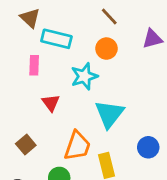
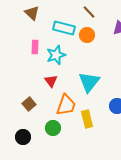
cyan rectangle: (56, 39) -> (64, 28), moved
cyan star: (84, 76) -> (56, 55), moved
red triangle: (51, 103) -> (51, 81), moved

